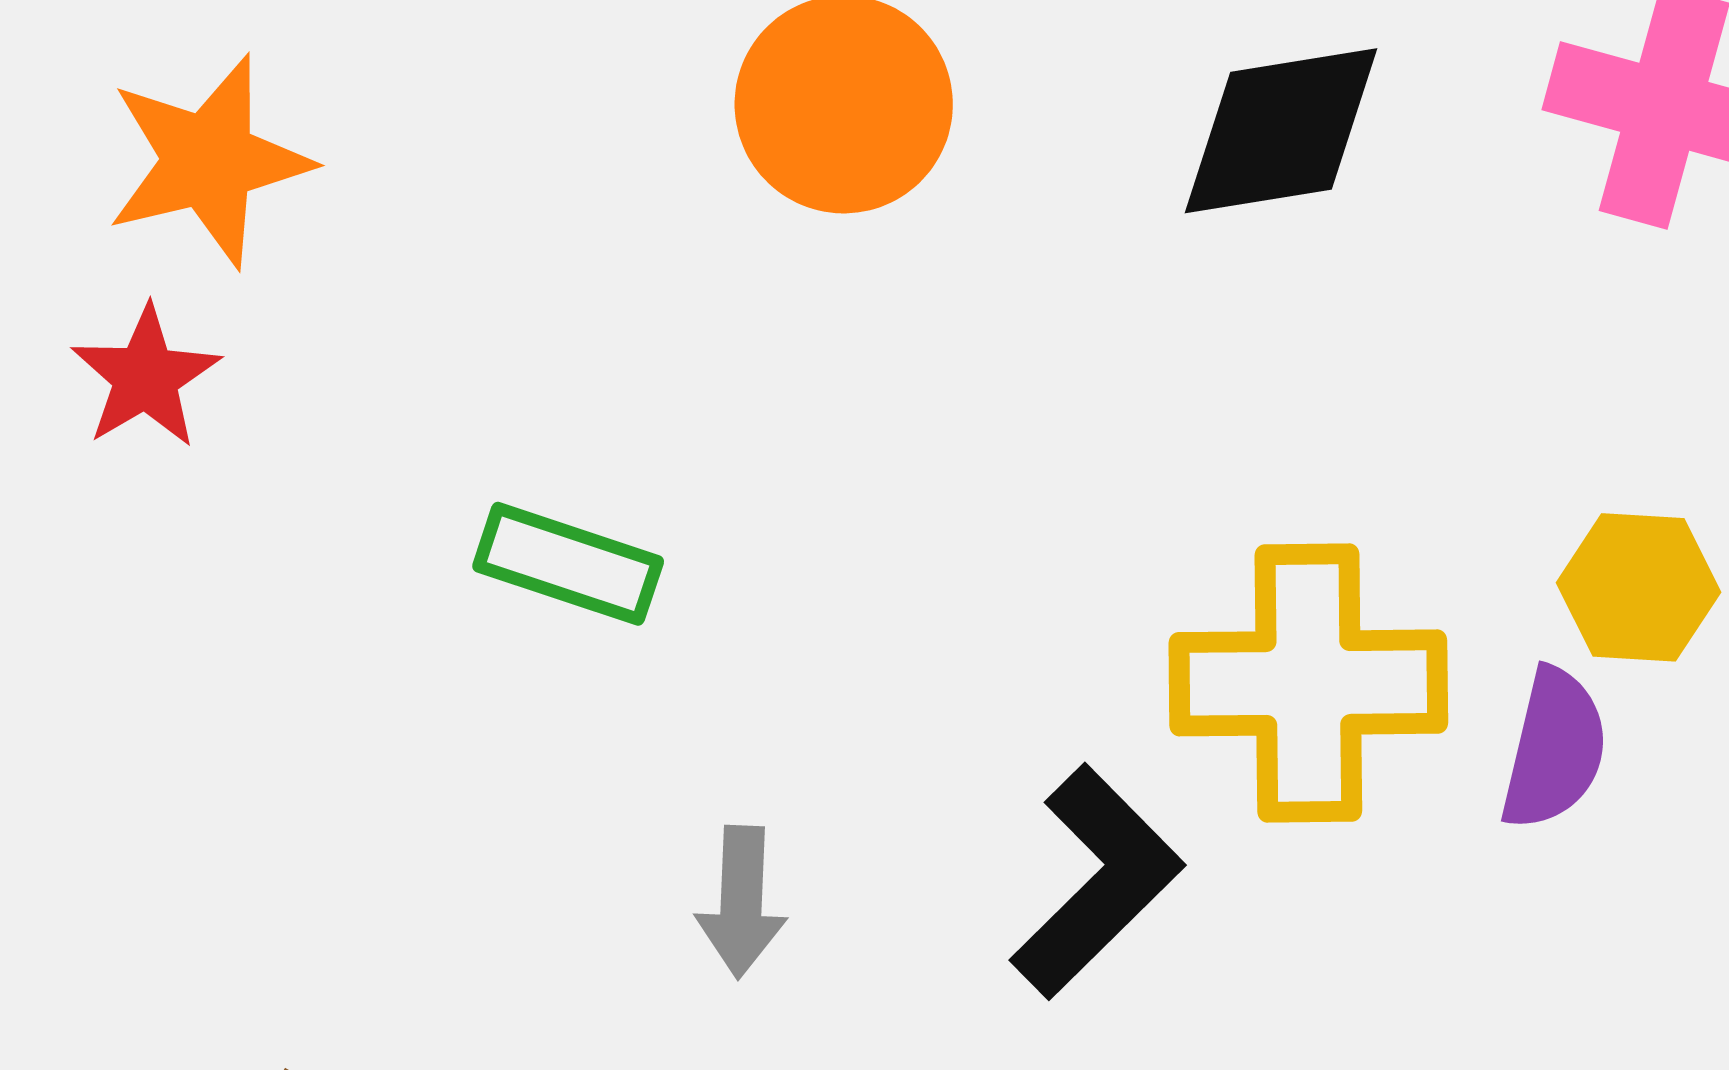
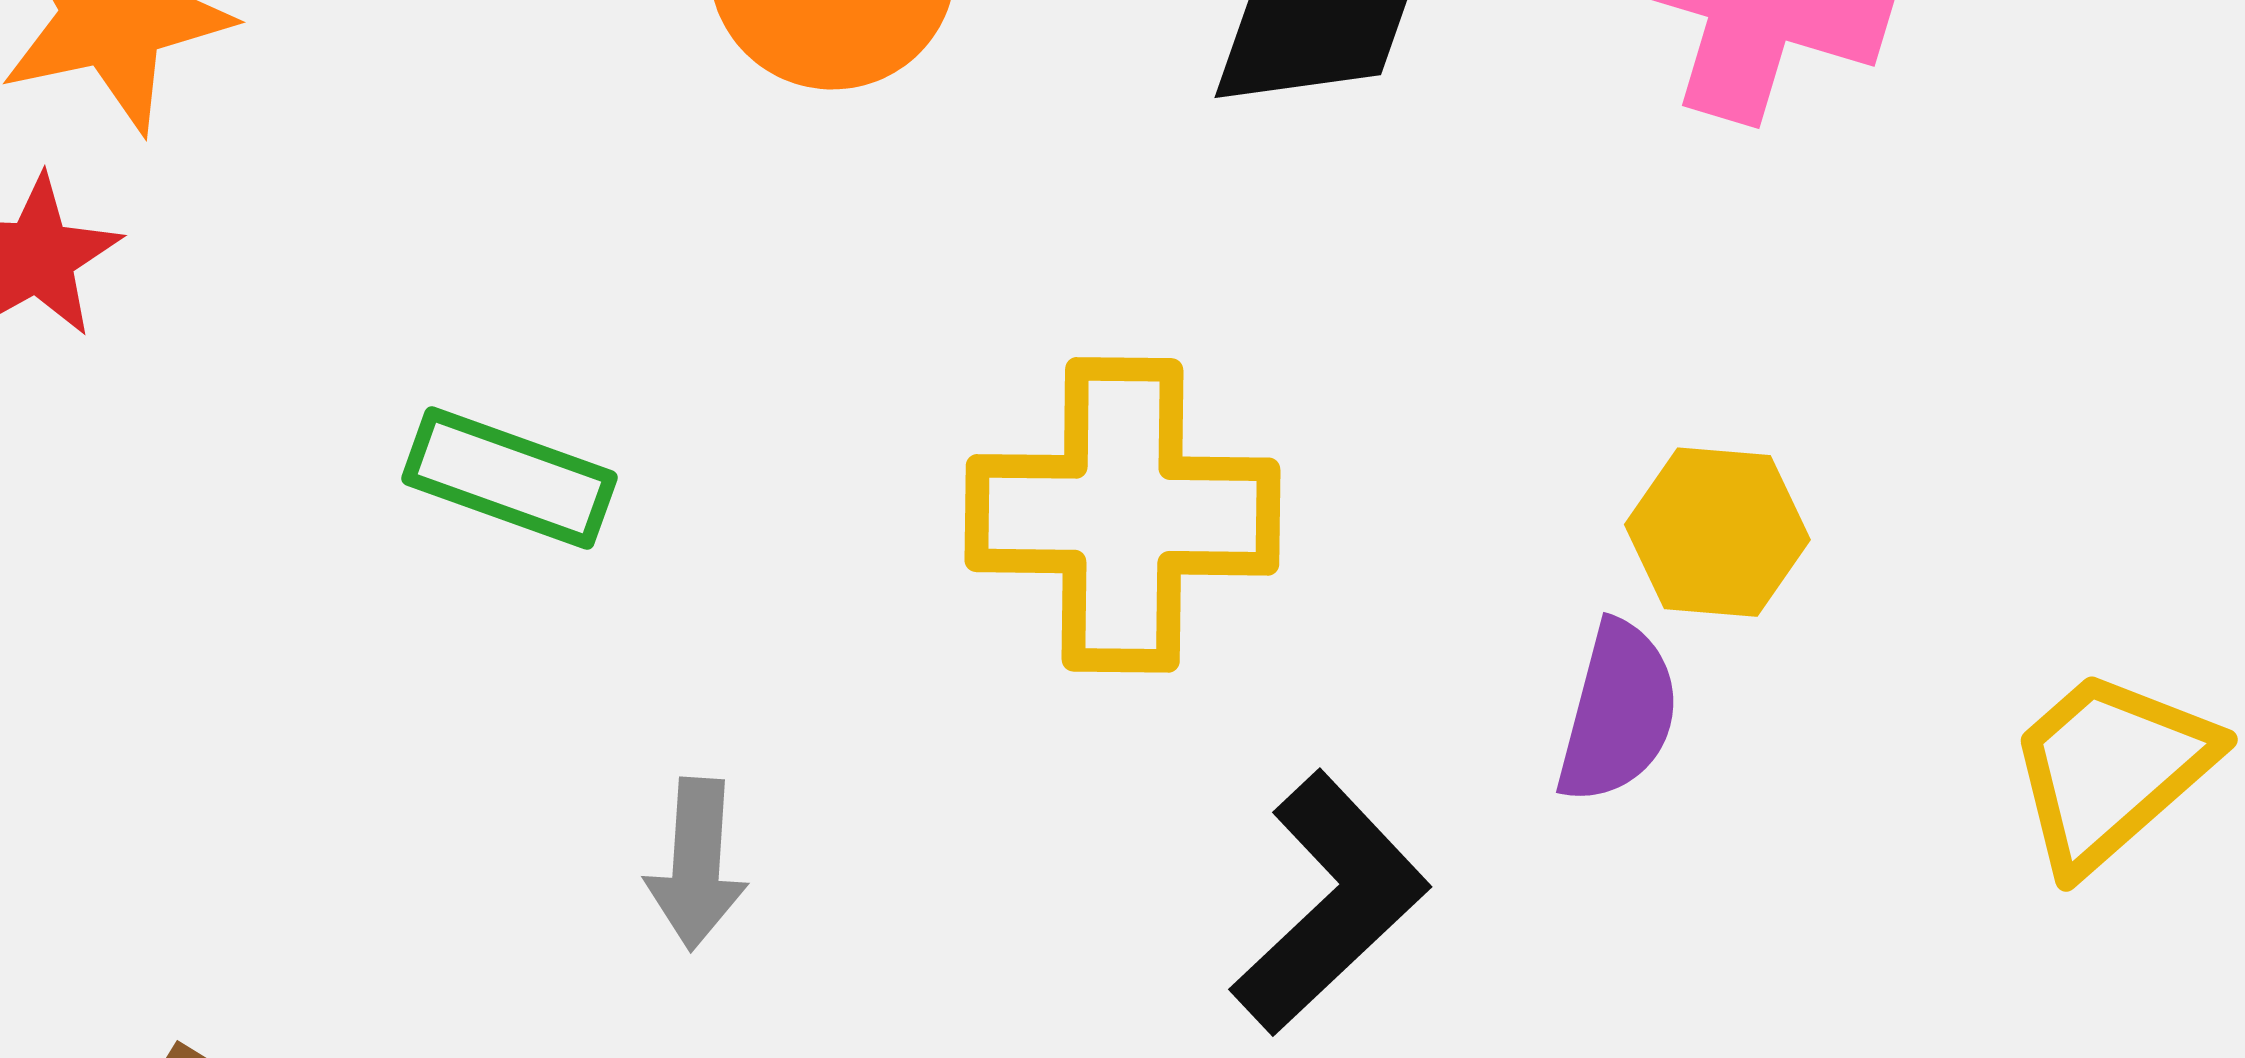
yellow cross: (1308, 683) -> (1122, 515), moved
black L-shape: (1097, 882) -> (1330, 903), moved

